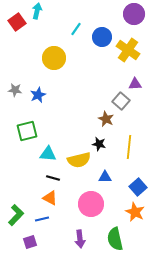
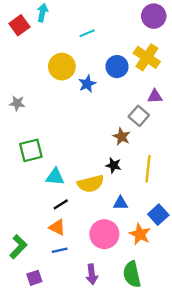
cyan line: (76, 29) -> (87, 33), turned 32
blue circle: (102, 37) -> (117, 67), moved
blue star: (38, 95) -> (87, 84), moved
black line: (53, 178) -> (61, 204), turned -48
orange star: (135, 212) -> (140, 234), moved
blue line: (42, 219) -> (60, 250), moved

